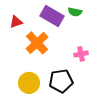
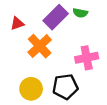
purple rectangle: (52, 16) -> (56, 17), turned -75
pink cross: (81, 54) -> (87, 58), size x1.5

